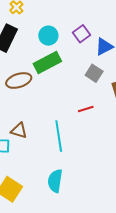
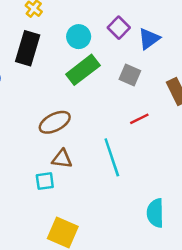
gray square: (94, 73) -> (130, 75), moved
brown ellipse: (19, 80) -> (55, 122), moved
cyan semicircle: (55, 181) -> (155, 213), moved

